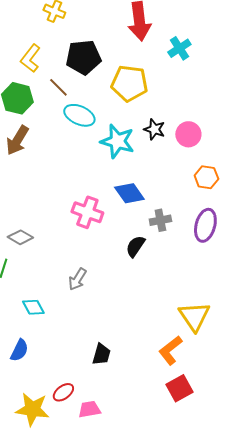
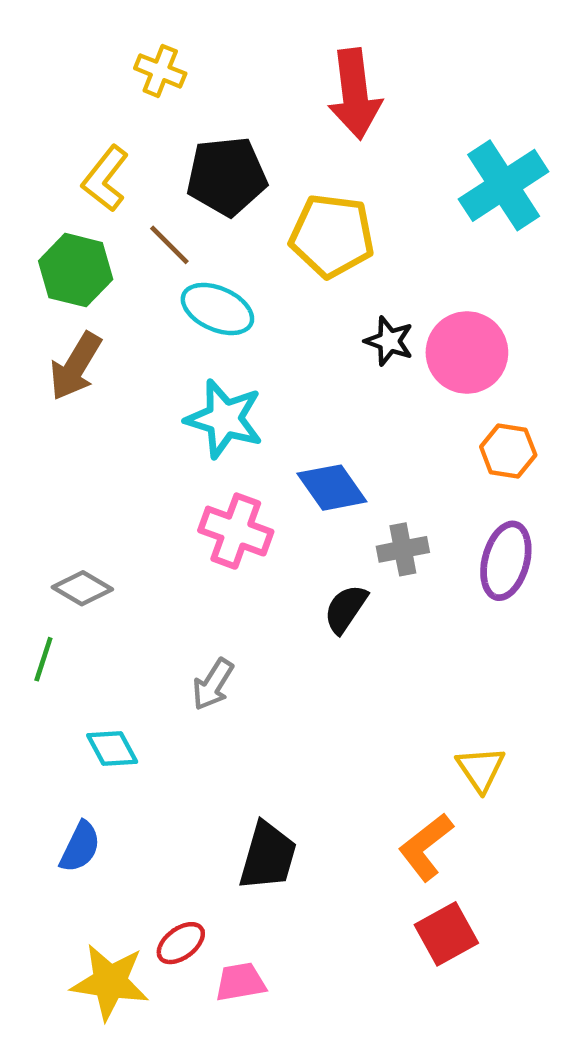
cyan cross: (179, 48) -> (504, 185), moved, size x1.6
pink circle: (188, 134) -> (467, 352), size x1.4
cyan star: (117, 141) -> (224, 419), moved
yellow triangle: (194, 316) -> (481, 769), size x0.7
black trapezoid: (101, 354) -> (268, 856), size x1.4

